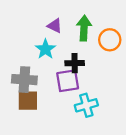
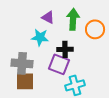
cyan star: (45, 49) -> (40, 37), turned -30
purple square: (68, 81) -> (59, 64), turned 30

